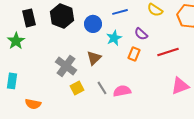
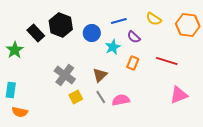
black rectangle: (29, 18) -> (36, 33), moved, turned -30
purple semicircle: (141, 34) -> (134, 37), moved
red line: (168, 52) -> (167, 61), turned 35
brown triangle: (94, 58) -> (100, 75), moved
orange semicircle: (33, 104) -> (20, 112), moved

